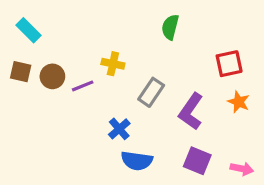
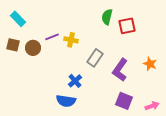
red square: (229, 64) -> (127, 26), moved
purple line: (83, 86) -> (52, 37), moved
blue semicircle: (137, 161) -> (66, 101), moved
pink arrow: (242, 169) -> (152, 106), turned -32

